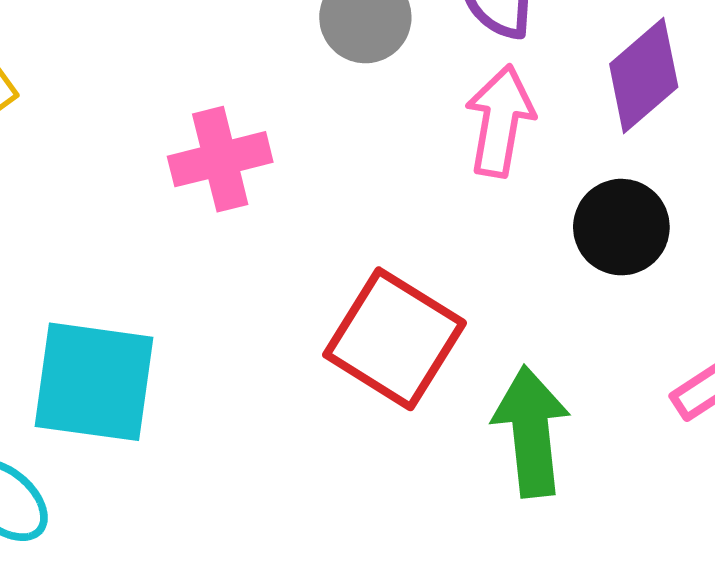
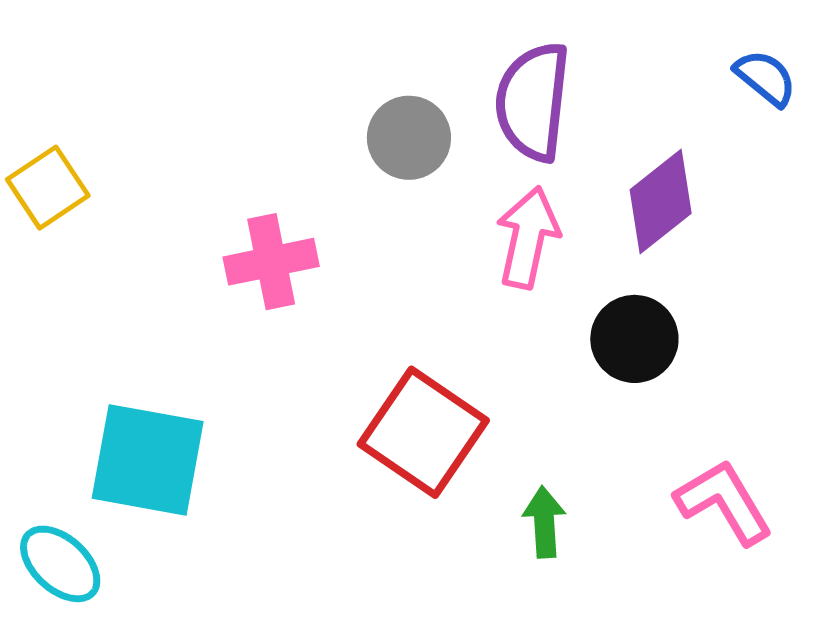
green arrow: (531, 432) -> (544, 522), size x0.6

